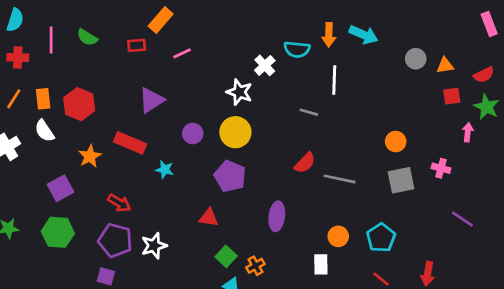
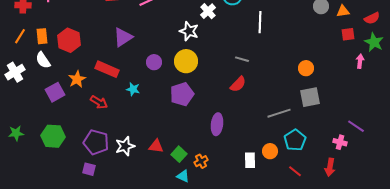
gray line: (309, 112) -> (242, 59), moved
pink cross: (441, 168) -> (340, 142), moved
purple pentagon: (230, 176) -> (182, 94), turned 30
gray line: (340, 179) -> (279, 113), moved, turned -30
purple square: (60, 188) -> (55, 92), moved
red arrow: (119, 203) -> (99, 102), moved
red triangle: (209, 218) -> (156, 146), moved
orange circle: (338, 236) -> (270, 151), moved

